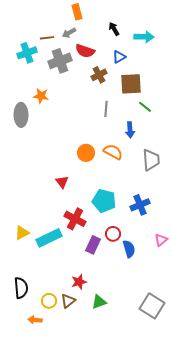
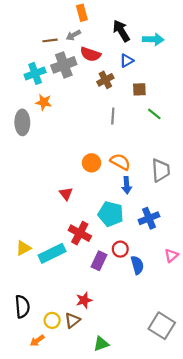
black arrow: (114, 29) -> (121, 31), size x1.5
cyan cross: (27, 53) -> (35, 73), moved
brown square: (131, 84) -> (139, 89), size x0.6
blue arrow: (130, 130) -> (127, 185), moved
green triangle: (99, 302) -> (101, 344), moved
orange arrow: (35, 320) -> (37, 341), turned -40

